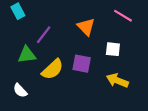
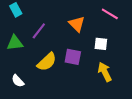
green triangle: (27, 55) -> (15, 43), moved
yellow arrow: (117, 80) -> (105, 72), turned 42

